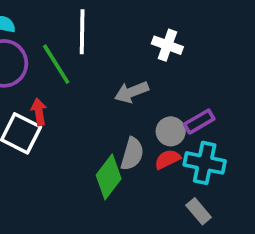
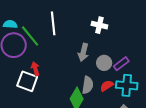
green line: (56, 64) -> (30, 36), moved
gray arrow: (131, 92) -> (83, 52), turned -48
gray circle: (171, 131) -> (104, 63), moved

